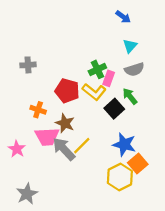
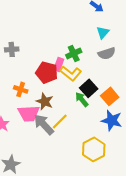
pink rectangle: (109, 78) -> (59, 64), moved
green arrow: (130, 96) -> (82, 99), moved
blue star: (124, 144) -> (112, 120), moved
orange square: (138, 164) -> (110, 96), moved

